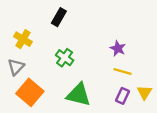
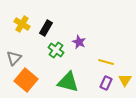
black rectangle: (59, 17) -> (46, 28), moved
yellow cross: (23, 39) -> (22, 24), moved
purple star: (118, 48) -> (79, 42), moved

